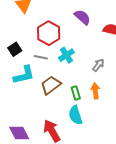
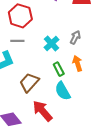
cyan cross: (66, 55) -> (52, 43), moved
brown trapezoid: (51, 85) -> (29, 82), moved

